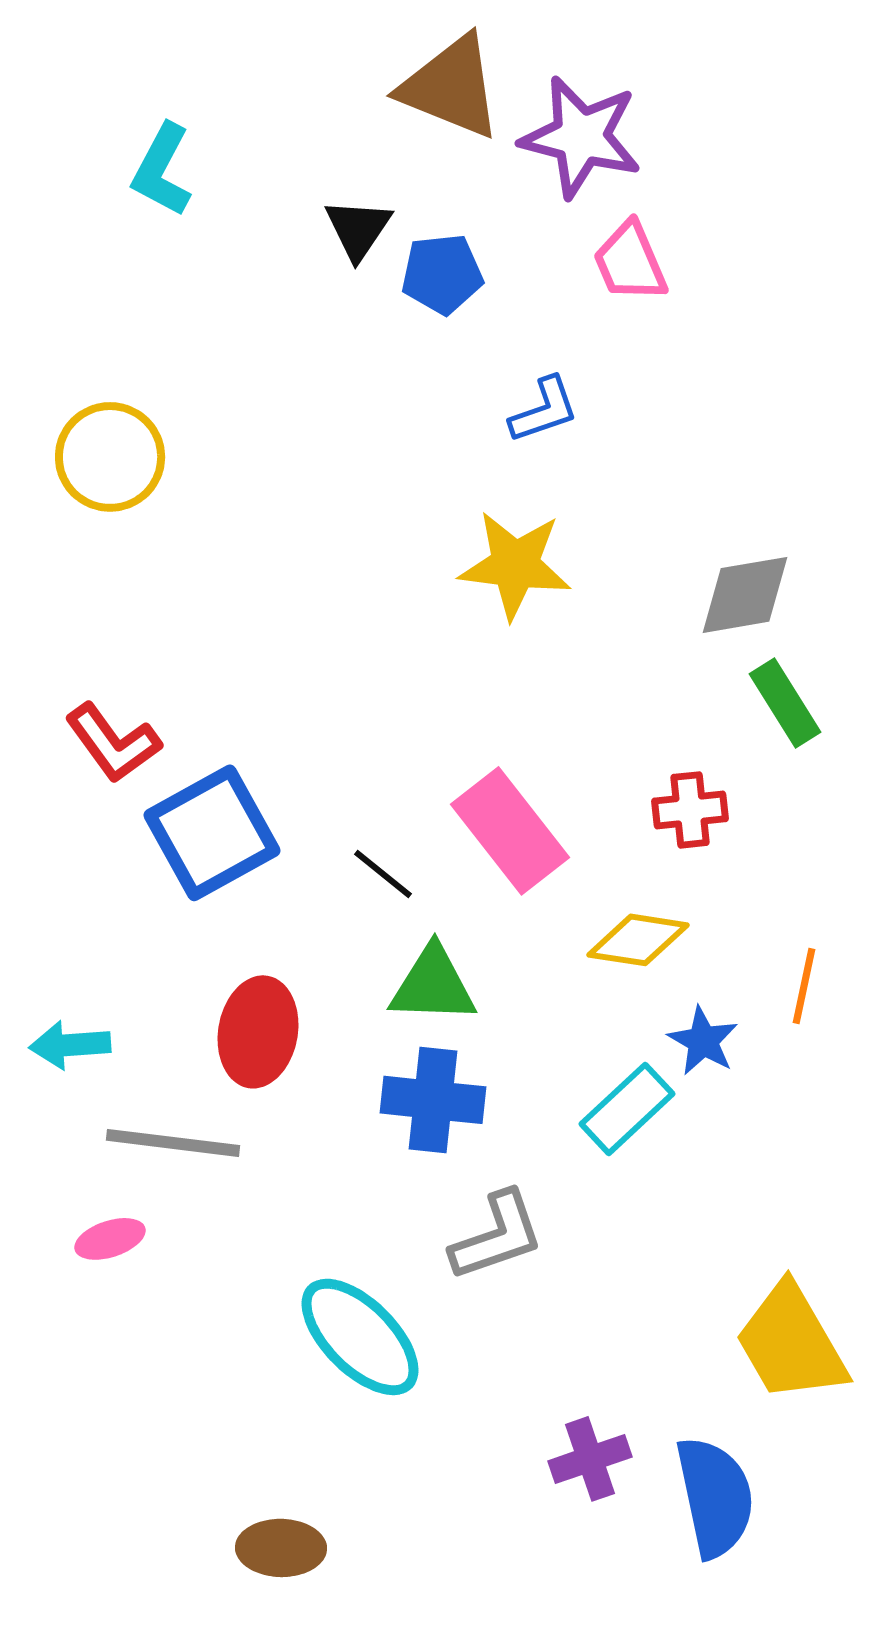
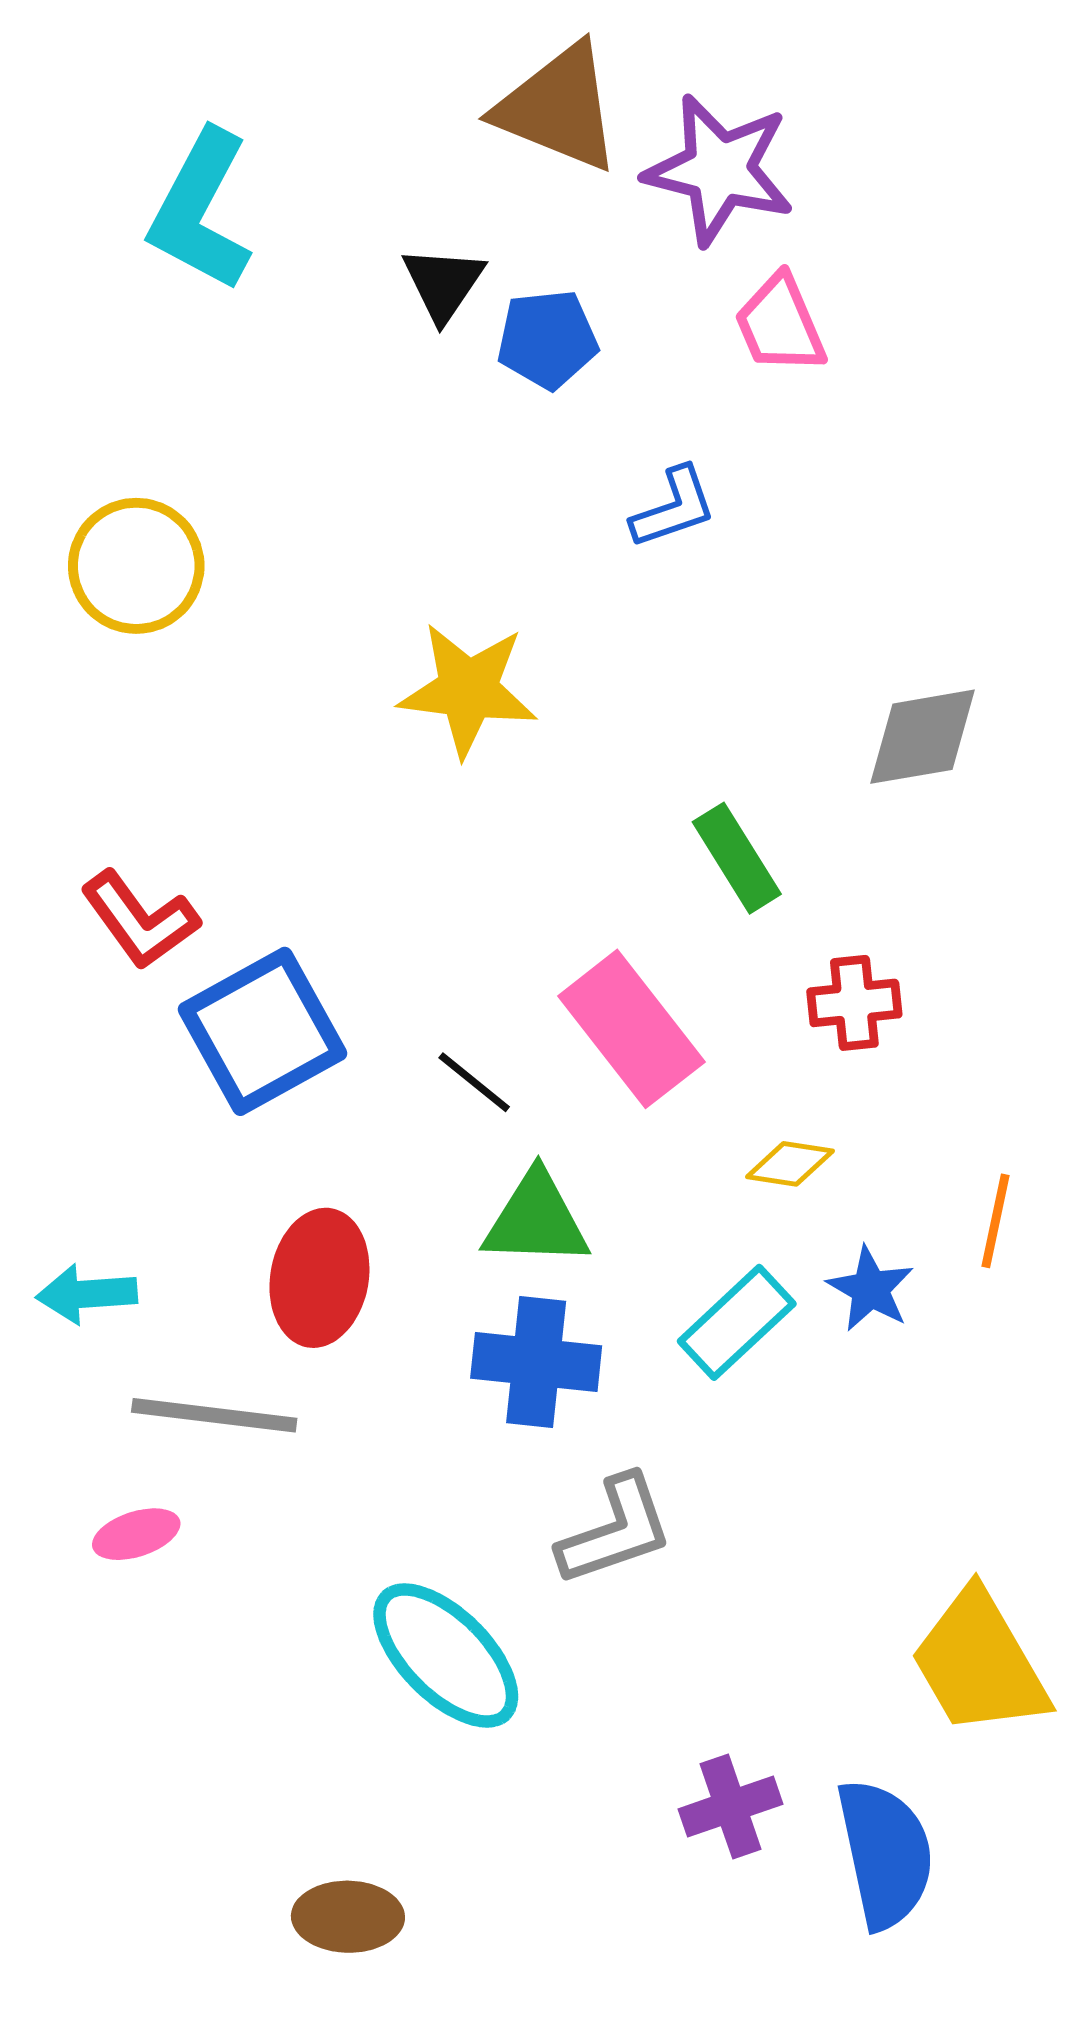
cyan L-shape: (162, 170) -> (201, 210), size x1.4
yellow star: (515, 565) -> (468, 690), moved
green rectangle: (785, 703) -> (737, 858), moved
yellow diamond: (638, 940) -> (790, 1164), size x0.7
cyan rectangle: (627, 1109) -> (737, 1322), moved

